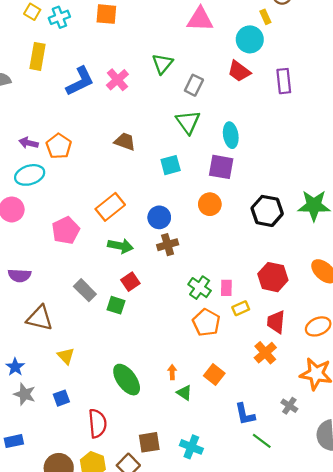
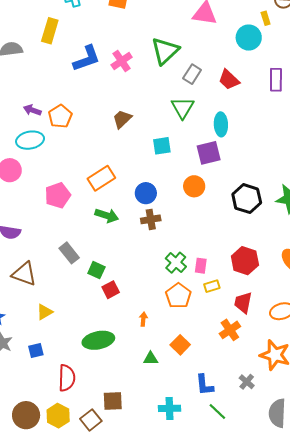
green triangle: (162, 64) -> (165, 51), size x1.4
red trapezoid: (239, 71) -> (229, 80), moved
brown trapezoid: (125, 141) -> (122, 119), turned -70
purple square: (221, 167) -> (209, 153), turned -30
red square: (130, 282) -> (111, 290), moved
yellow triangle: (66, 356) -> (45, 312), turned 36
orange arrow: (172, 372) -> (143, 319), moved
green ellipse: (127, 380) -> (98, 340), turned -72
green triangle: (184, 393) -> (151, 359), turned -42
cyan cross: (191, 447) -> (169, 408), moved, turned -30

